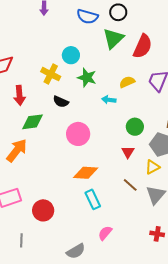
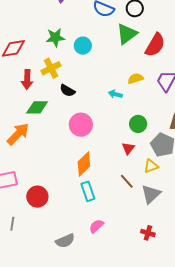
yellow cross: (51, 74) -> (51, 68), moved, turned 30
green star: (87, 78) -> (55, 37), moved, turned -30
orange diamond: (86, 173) -> (84, 164), turned -55

